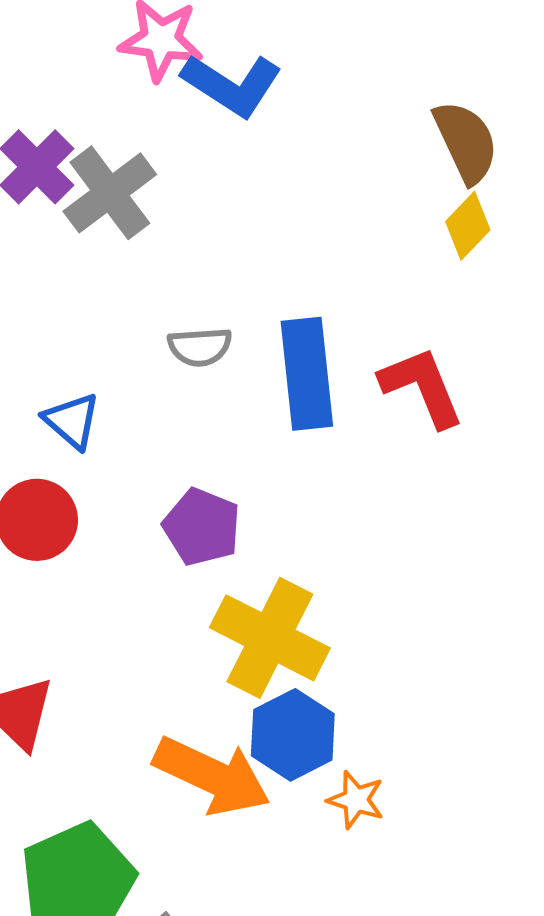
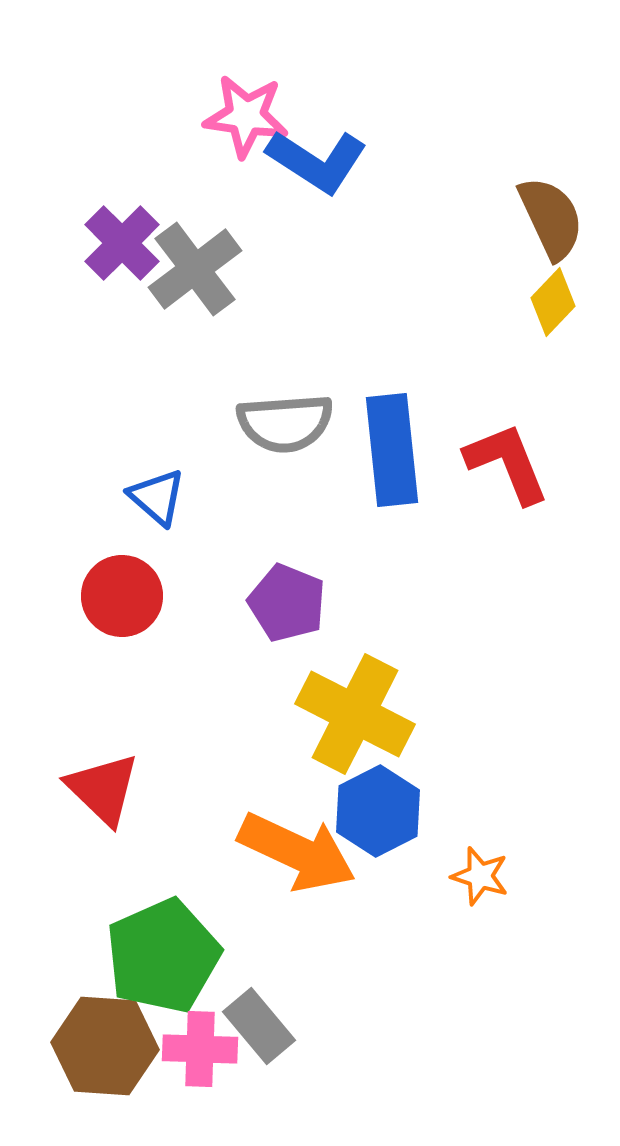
gray semicircle: (200, 347) -> (285, 423), size x1.5
orange star: (356, 800) -> (480, 876), moved

